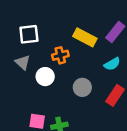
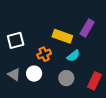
gray triangle: (23, 62) -> (14, 74), moved
cyan semicircle: (112, 64) -> (73, 56), moved

